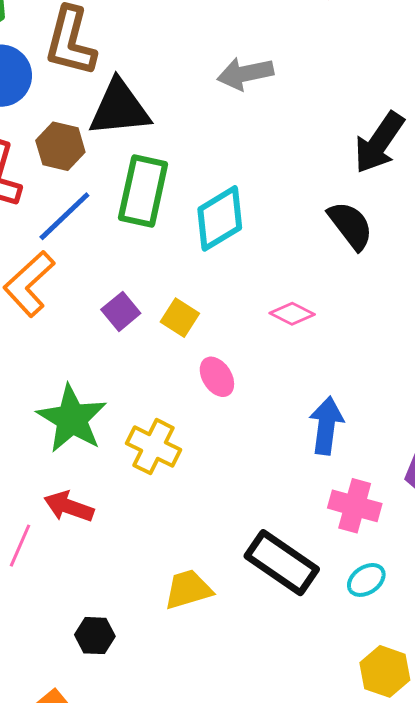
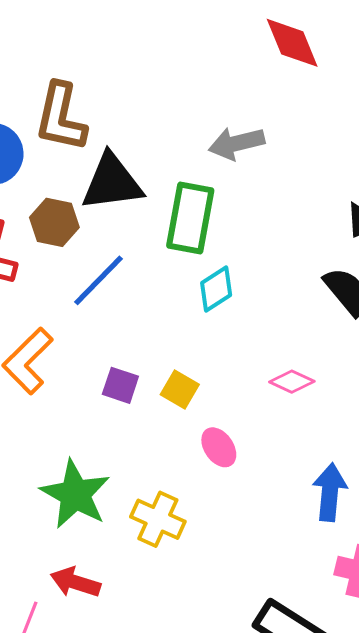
green rectangle: (143, 191) -> (190, 218), moved
blue line: (64, 216) -> (99, 280), moved
cyan diamond: (220, 218) -> (216, 289), size x0.7
purple square: (121, 311) -> (120, 385), turned -30

